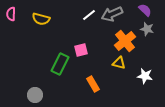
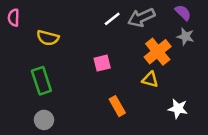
yellow semicircle: (41, 19) -> (48, 38), moved
green rectangle: (60, 64) -> (41, 81), moved, turned -45
white star: (145, 76) -> (178, 109), moved

